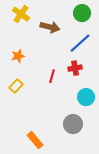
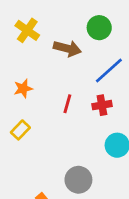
green circle: (82, 13) -> (99, 28), moved
red line: (52, 76) -> (67, 104), moved
gray circle: (73, 124) -> (78, 180), moved

